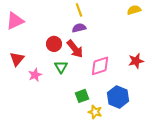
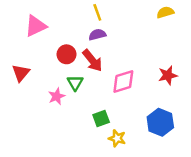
pink triangle: (15, 21) -> (36, 26), moved
pink star: (35, 75) -> (57, 96), moved
blue hexagon: (118, 97) -> (160, 122), moved

